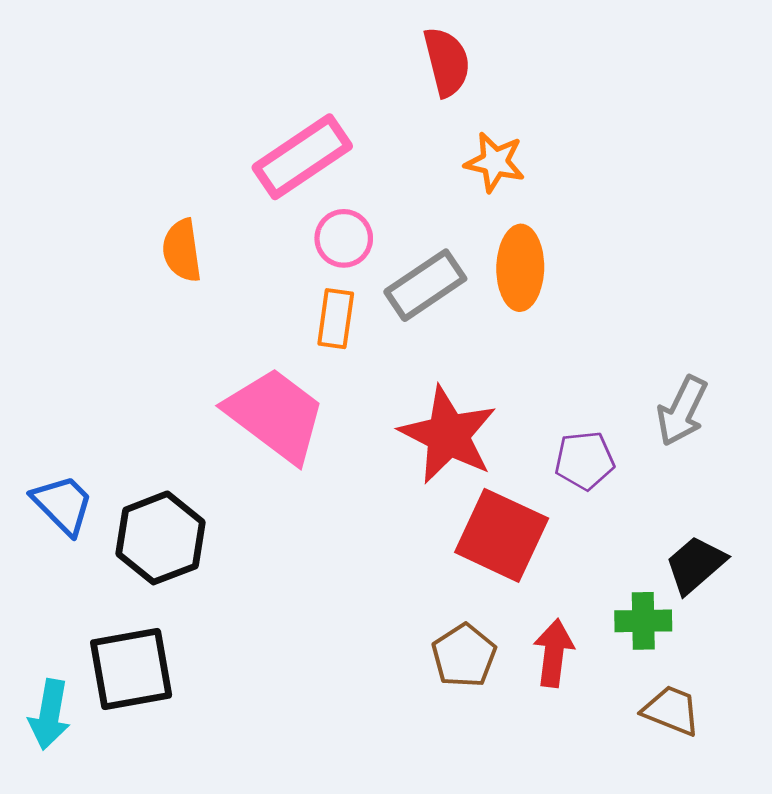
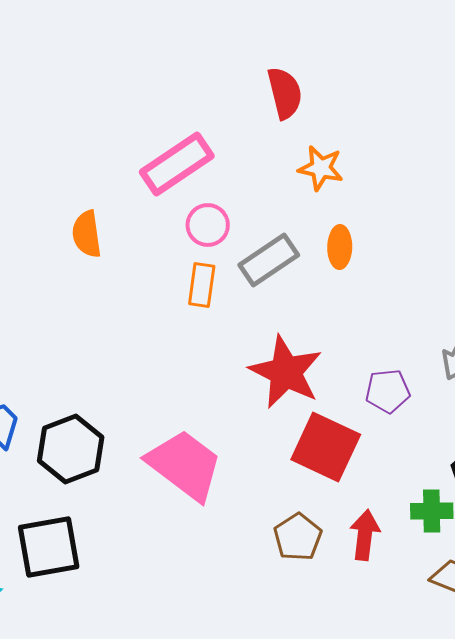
orange ellipse: (520, 268) -> (340, 247), size x0.7
pink trapezoid: (276, 415) -> (185, 465), moved

